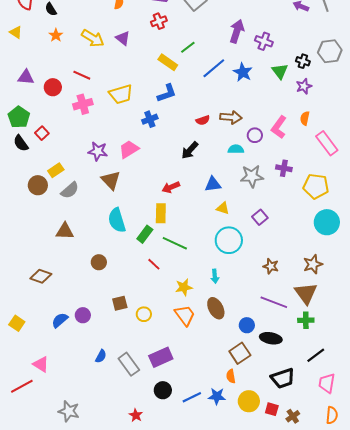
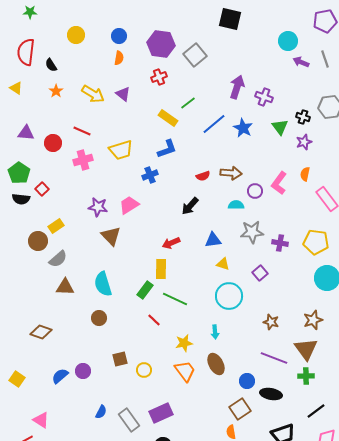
black semicircle: (21, 143) -> (21, 199), turned -48
purple cross: (284, 168) -> (280, 243), moved
gray semicircle: (70, 190) -> (58, 259), moved
cyan semicircle: (117, 220) -> (103, 284), moved

